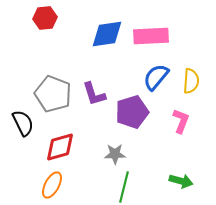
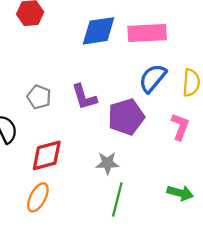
gray pentagon: (53, 94) -> (39, 97), size x0.6

